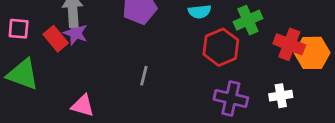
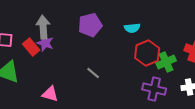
green cross: (248, 20) -> (166, 62), moved
gray line: (144, 76) -> (93, 73), turned -64

